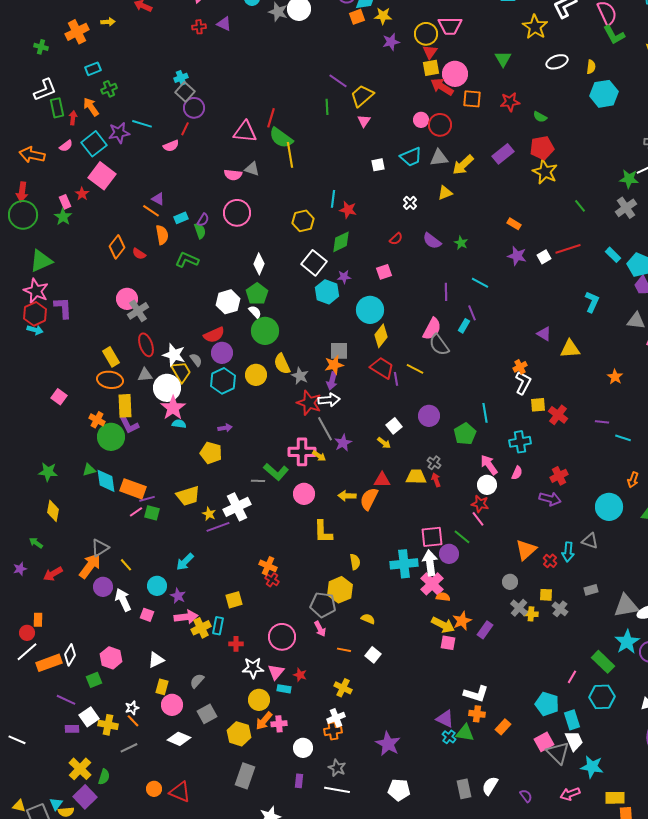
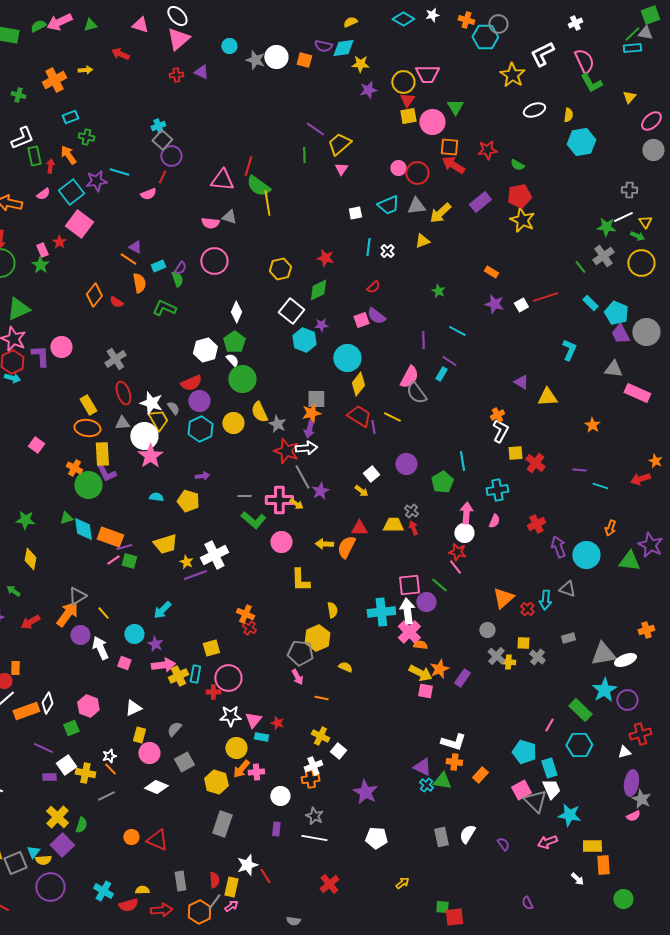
orange square: (357, 17) -> (304, 60), moved, turned 35
green triangle: (503, 59) -> (455, 107), moved
red arrow: (442, 87) -> (453, 165), moved
green cross: (109, 89) -> (86, 137), turned 35
cyan line: (333, 199) -> (368, 247), moved
green line: (580, 206) -> (580, 267), moved
purple semicircle: (432, 241) -> (376, 316), moved
pink circle: (127, 299) -> (61, 347), moved
purple line: (472, 313) -> (449, 361), turned -35
cyan semicircle: (179, 424) -> (156, 497), moved
pink arrow: (489, 465) -> (466, 513), turned 40
gray line: (258, 481) -> (244, 496), moved
purple arrow: (550, 499) -> (558, 547), moved, turned -125
pink circle: (282, 637) -> (228, 678), moved
white square: (373, 655) -> (338, 751), moved

